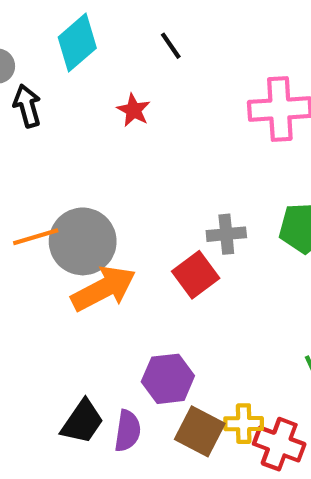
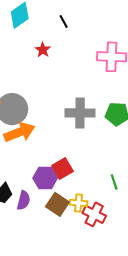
gray cross: (226, 234) -> (80, 113), size x1.6
red square: (196, 275) -> (62, 168), moved

